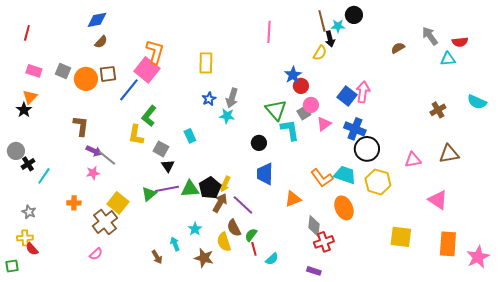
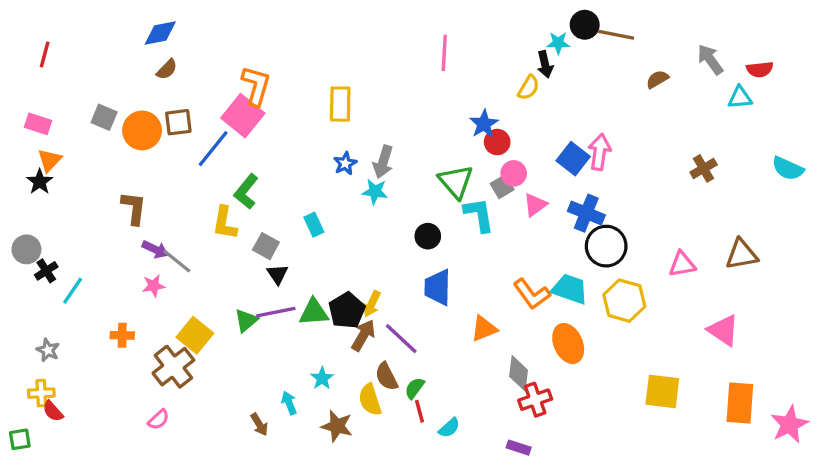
brown line: (322, 21) -> (616, 35), moved, turned -65
pink rectangle: (34, 71) -> (38, 124), moved
brown cross: (438, 110) -> (704, 168), moved

